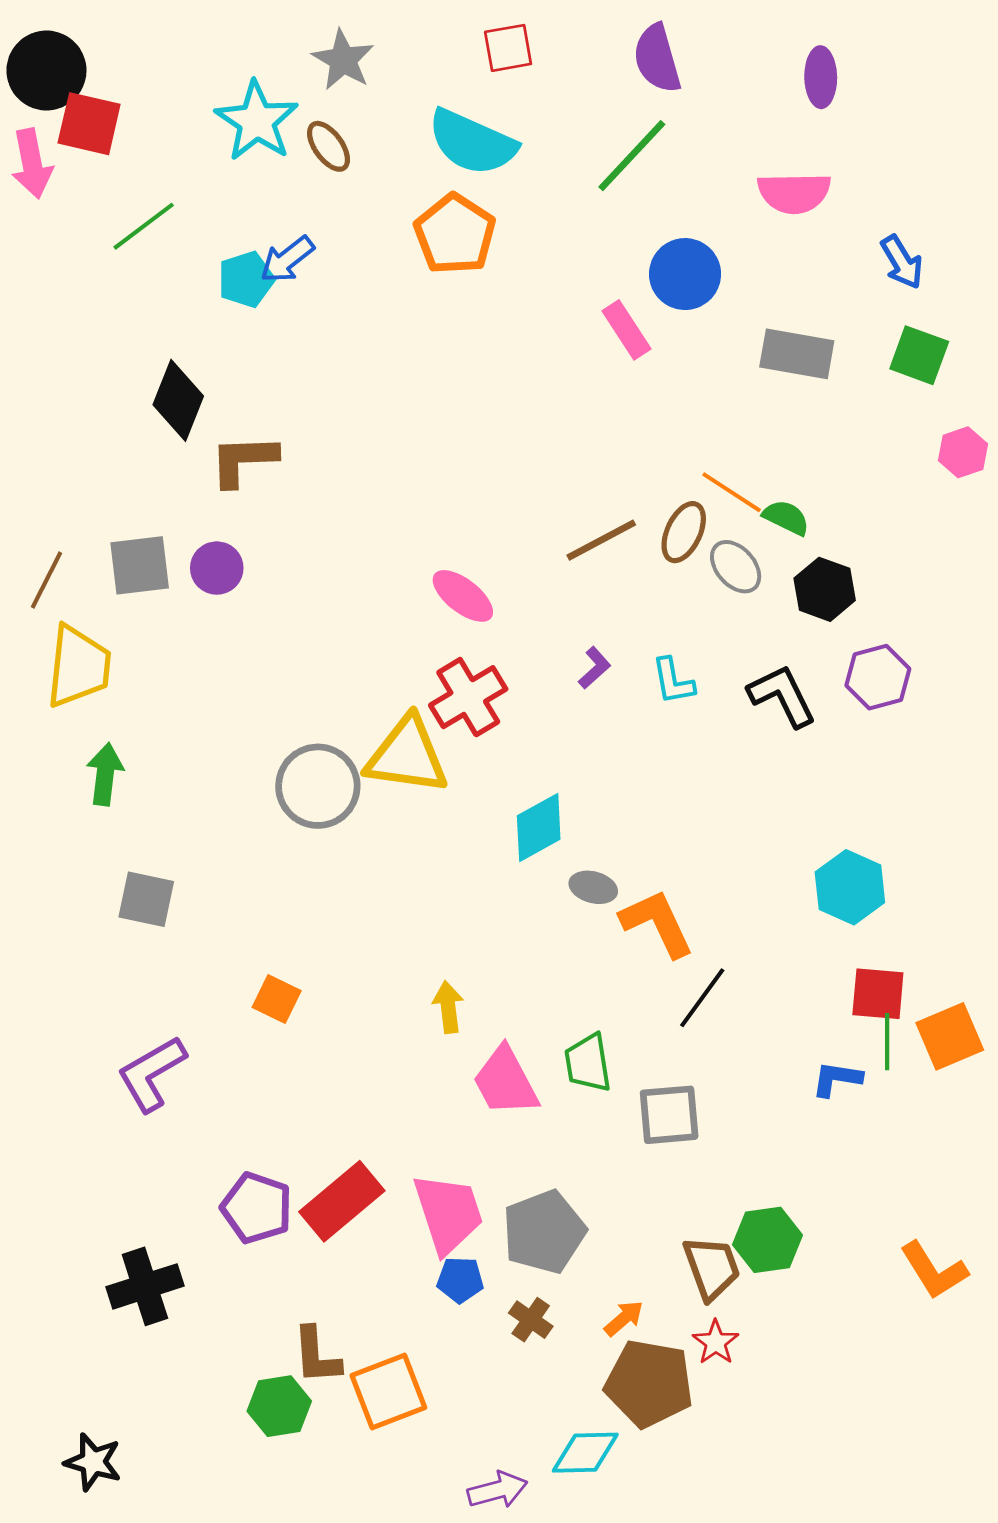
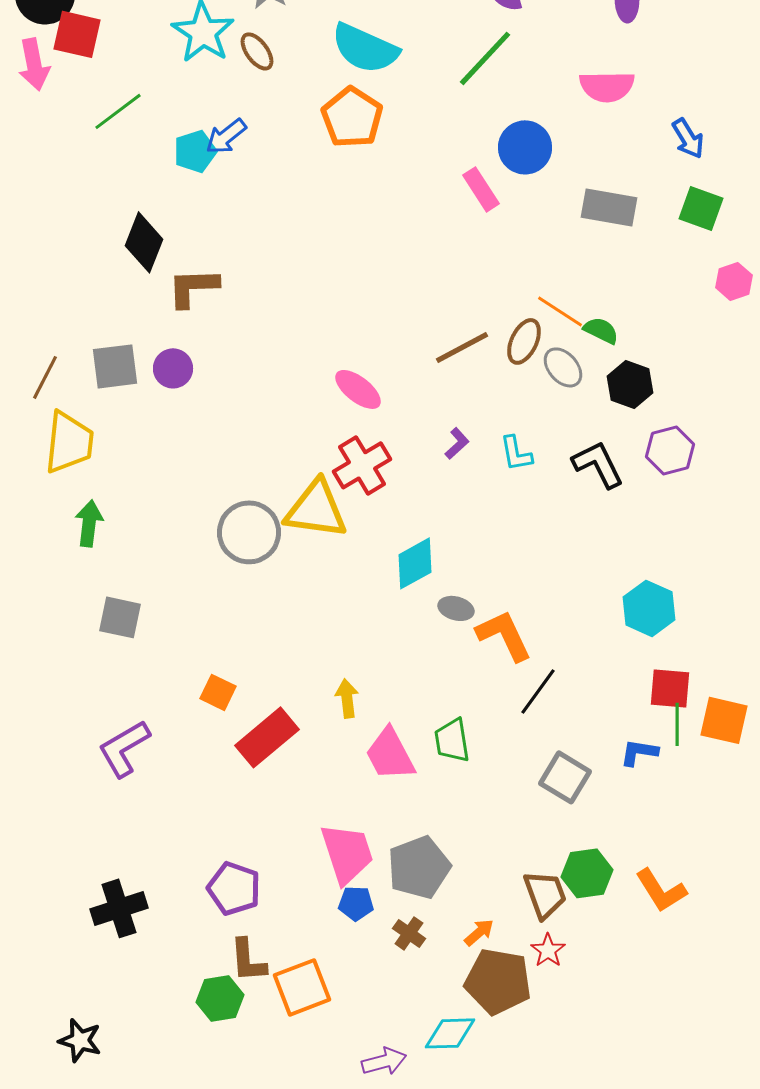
orange square: (950, 1036) -> (724, 720), turned 36
gray square: (669, 1115) -> (565, 777), moved, turned 36
red rectangle: (342, 1201) -> (267, 737), moved
purple pentagon: (257, 1208) -> (234, 888), moved
orange L-shape: (934, 1270) -> (661, 890), moved

